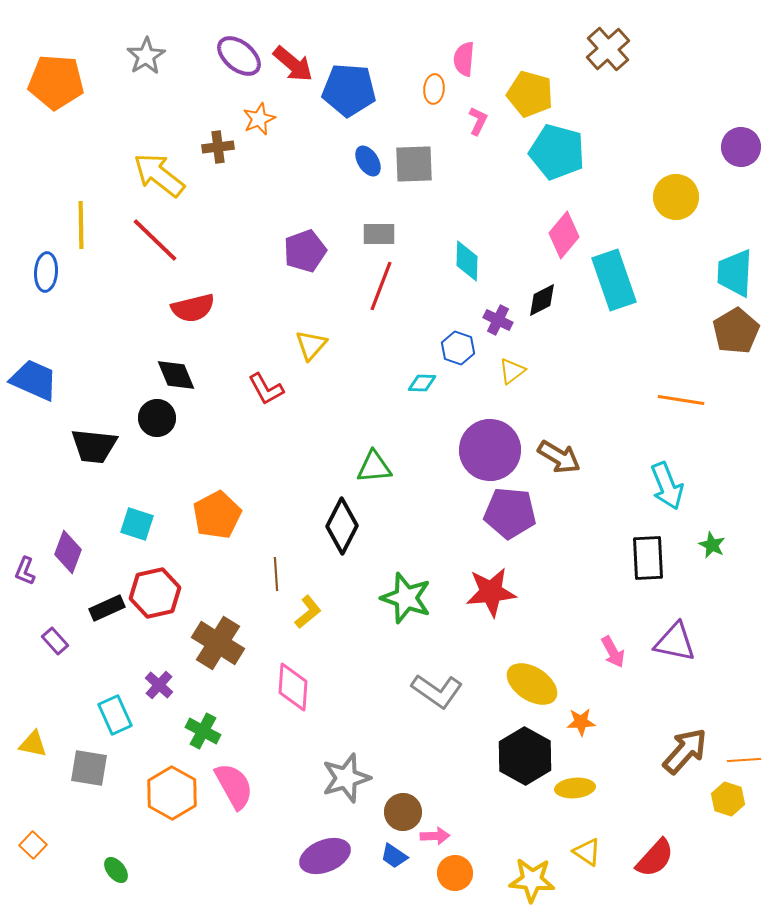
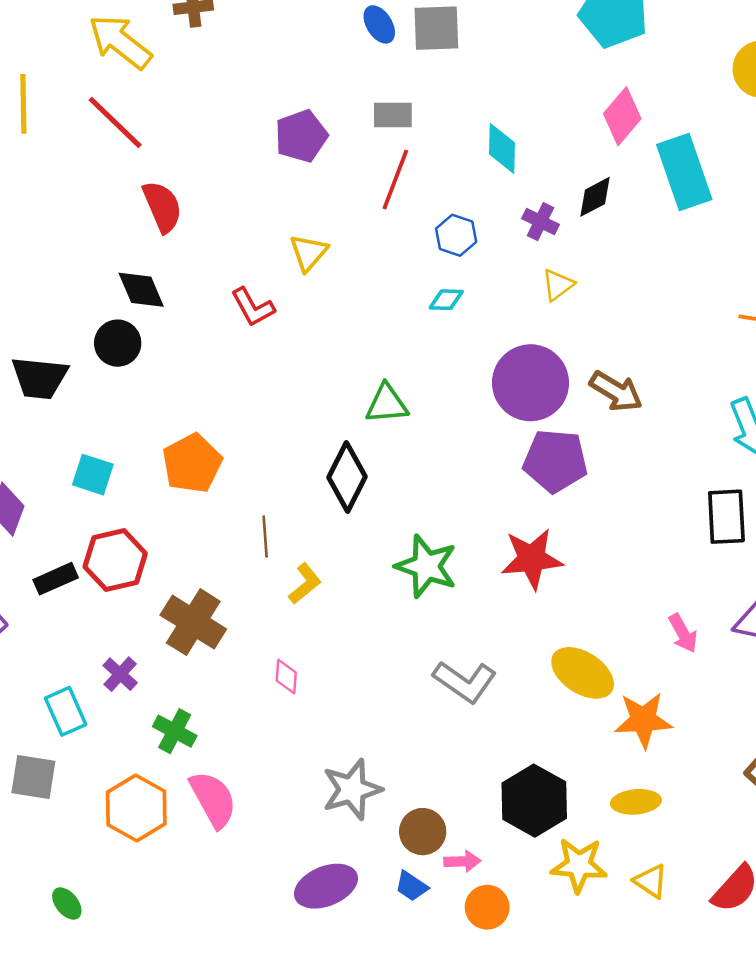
red semicircle: (193, 308) -> (162, 207), turned -99
blue hexagon: (458, 348) -> (456, 235), moved
pink diamond: (293, 687) -> (286, 677), size x0.6
orange star: (581, 722) -> (643, 720), size x1.6
black hexagon: (525, 756) -> (534, 801), moved
yellow star: (532, 880) -> (579, 865), moved

